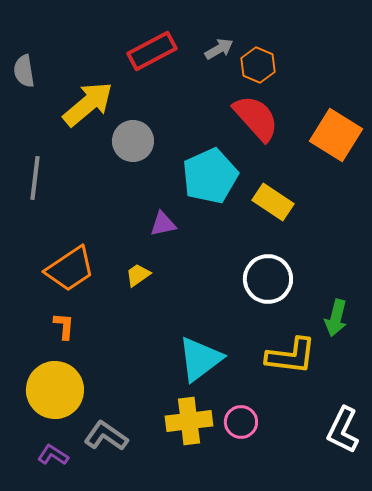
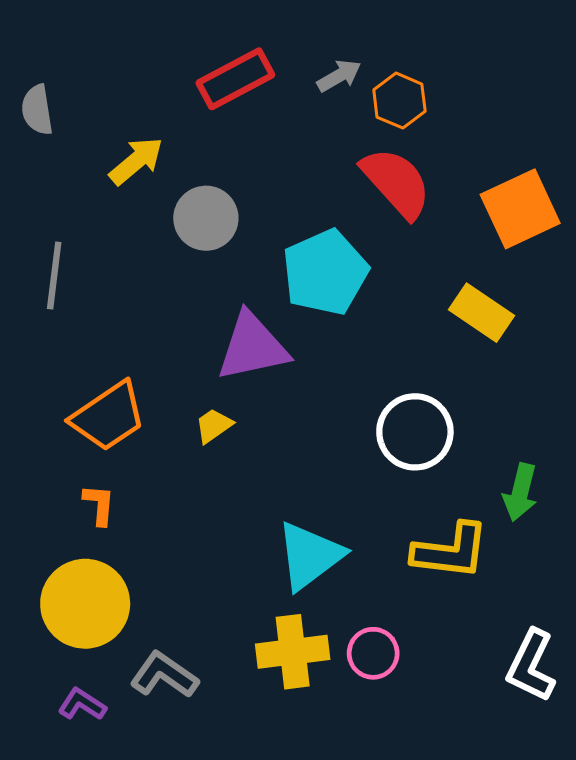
yellow arrow: (88, 104) -> (136, 161), size x0.7
orange square: (336, 135) -> (520, 209), turned 33
yellow rectangle: (273, 202) -> (482, 313), moved
purple triangle: (163, 224) -> (252, 347), size x1.8

